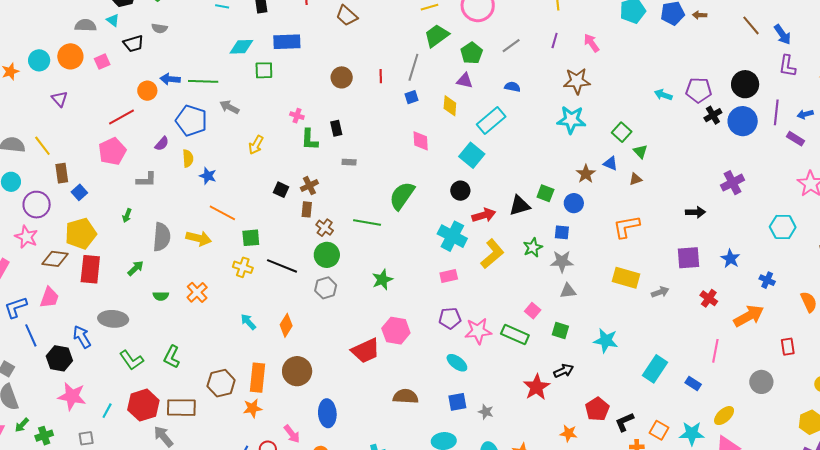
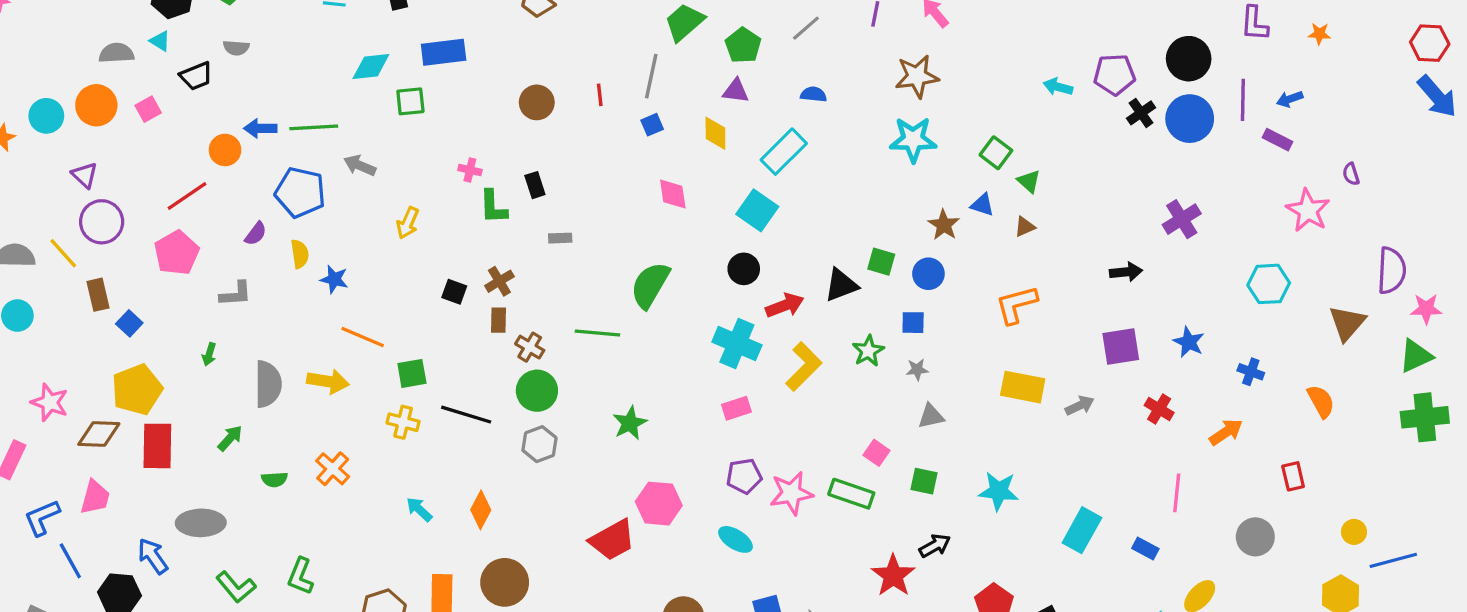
purple circle: (37, 205) -> (102, 222), moved
gray star: (562, 261) -> (917, 369), size x0.6
orange arrow: (749, 316) -> (1226, 432), size x0.7
cyan ellipse: (457, 363) -> (735, 539), moved

